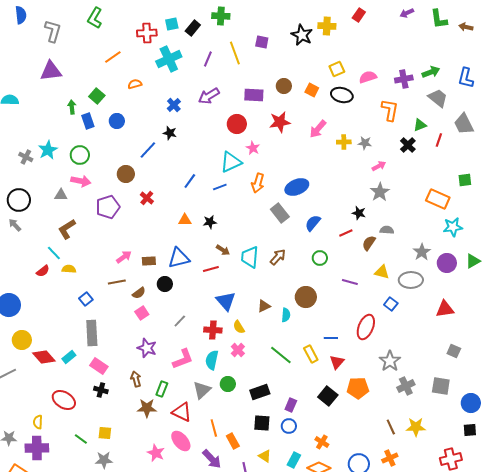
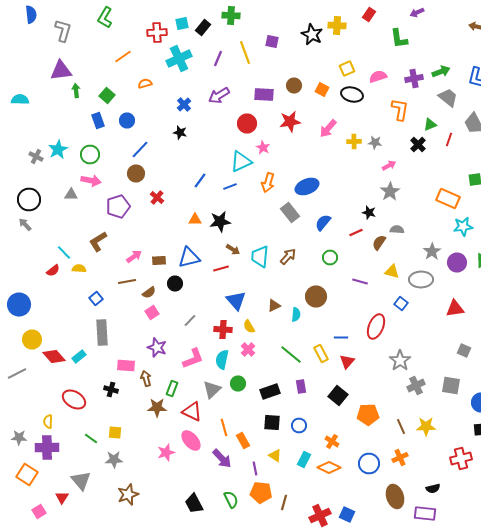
green L-shape: (439, 19) -> (399, 38), moved
green arrow: (72, 107) -> (76, 90), moved
blue line: (148, 150) -> (140, 150), moved
black star: (210, 222) -> (220, 222), size x1.5
brown L-shape: (67, 229) -> (98, 242), moved
pink rectangle: (99, 366) -> (126, 366), moved, turned -30
orange pentagon: (358, 388) -> (368, 414), moved
purple rectangle: (291, 405) -> (301, 386), moved, turned -32
pink star: (156, 453) -> (166, 452), turned 30

